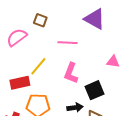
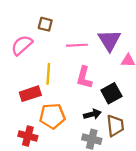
purple triangle: (95, 19) -> (109, 40), moved, turned 35
yellow line: (38, 66) -> (48, 74), turned -30

